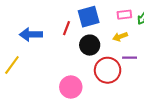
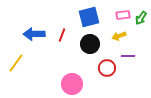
red line: (67, 28) -> (62, 35), moved
red circle: (108, 70) -> (107, 68), size x0.7

